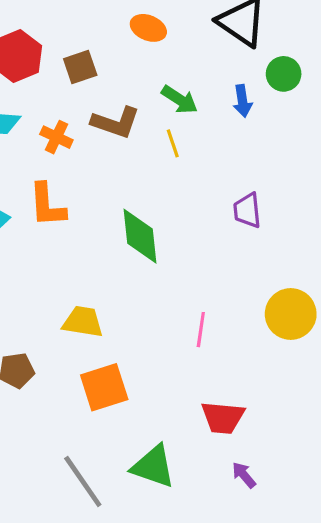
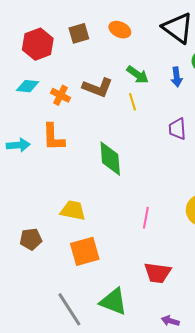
brown square: (80, 67) -> (79, 33), moved
purple trapezoid: (247, 210) -> (177, 129), moved
purple arrow: (244, 475) -> (170, 321), moved, turned -36

